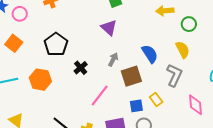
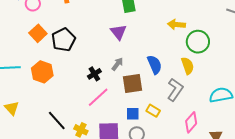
green circle: (189, 24) -> (198, 42), size x1.5
orange square: (14, 43) -> (38, 33), moved
black cross: (81, 68) -> (94, 74), moved
yellow rectangle: (156, 100) -> (153, 111), turned -32
pink diamond: (195, 105) -> (191, 122), turned 35

